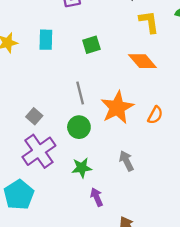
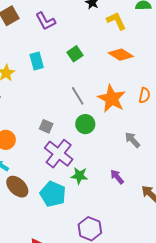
green star: (82, 168) -> (79, 176), moved, turned 30

